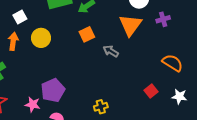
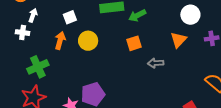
orange triangle: (130, 25) -> (178, 40), size x0.7
gray arrow: (111, 51) -> (156, 63), turned -42

